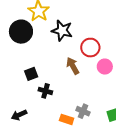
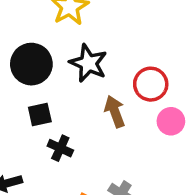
black star: (62, 31) -> (88, 63), moved
black circle: (21, 32) -> (31, 64), moved

